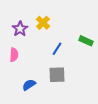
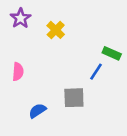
purple star: (20, 29) -> (21, 18), moved
blue line: (57, 49) -> (96, 72), moved

